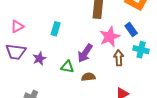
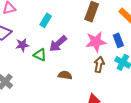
purple arrow: (85, 53) -> (58, 44), moved
green triangle: (67, 67) -> (40, 55), moved

